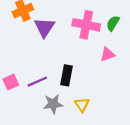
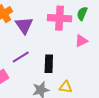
purple line: (37, 82) -> (21, 57), moved
yellow triangle: (82, 105) -> (66, 87), turned -40

